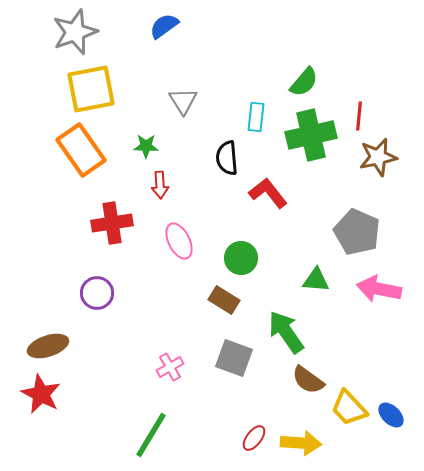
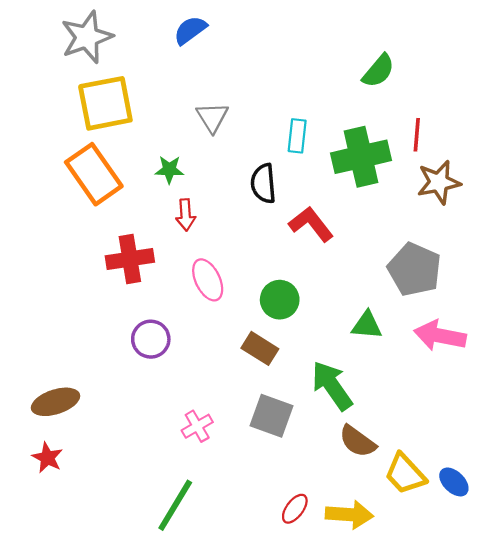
green semicircle: (304, 82) -> (378, 71), moved
purple circle: (97, 293) -> (151, 339), moved
red star: (41, 394) -> (47, 458), size x0.7

